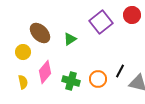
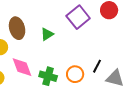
brown ellipse: (40, 33) -> (17, 28), turned 30
pink diamond: (45, 72) -> (22, 67), turned -60

